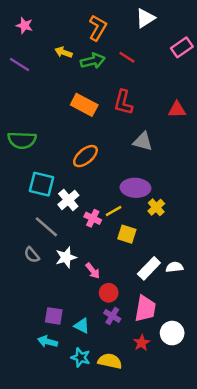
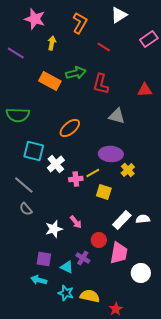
pink star: (24, 25) -> (35, 19), moved, size x1.5
yellow arrow: (63, 52) -> (52, 43), turned 80
green arrow: (93, 61) -> (76, 73), moved
orange rectangle: (84, 105) -> (50, 81), moved
pink cross: (93, 218) -> (76, 179), turned -32
gray line: (46, 227) -> (24, 185), moved
white star: (66, 257) -> (54, 229), moved
red circle: (109, 293) -> (99, 240), moved
purple cross: (112, 316) -> (83, 258), moved
red star: (142, 343) -> (116, 309), moved

